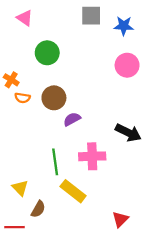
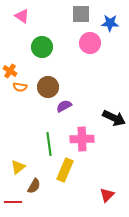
pink circle: (127, 65) -> (90, 43), moved
yellow triangle: (20, 188) -> (18, 167), turned 35
yellow rectangle: (73, 191) -> (65, 170), turned 75

